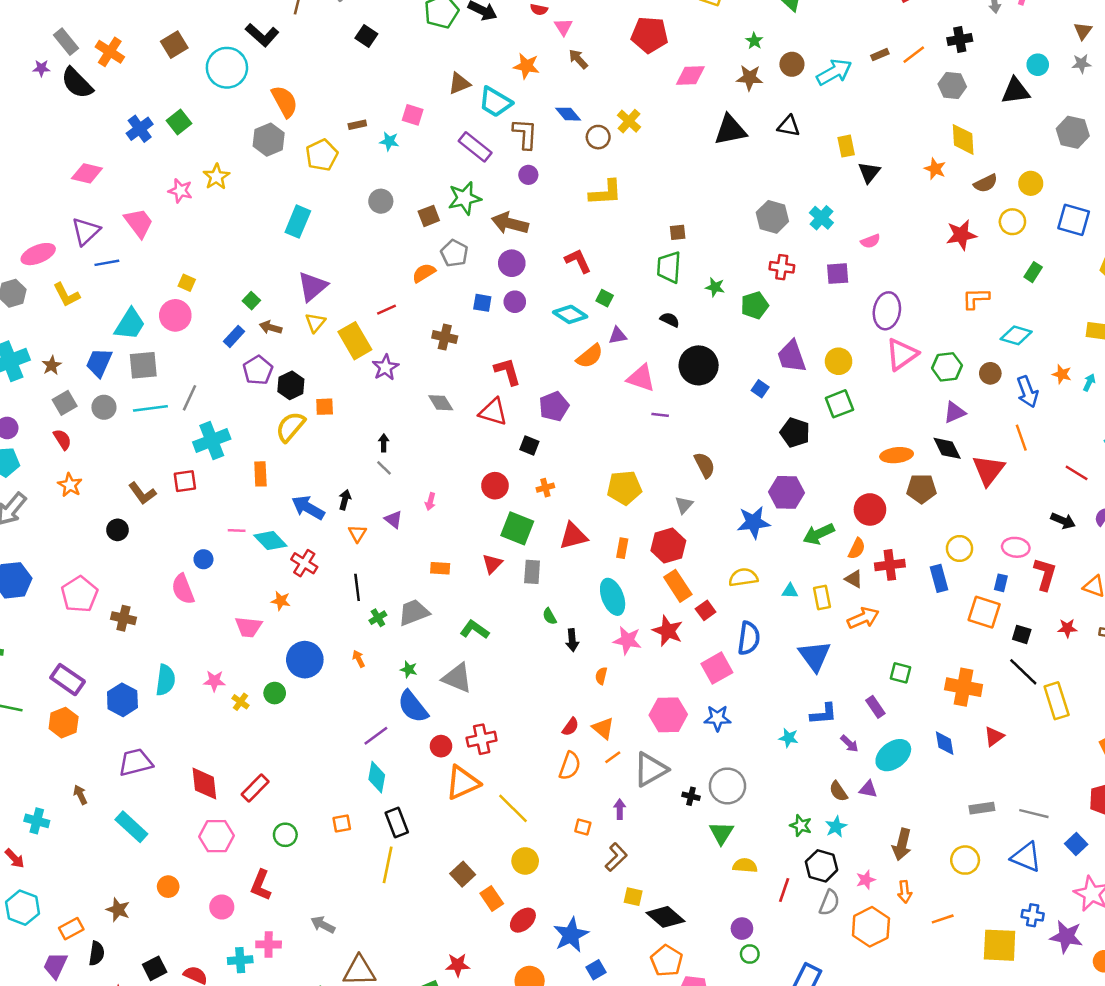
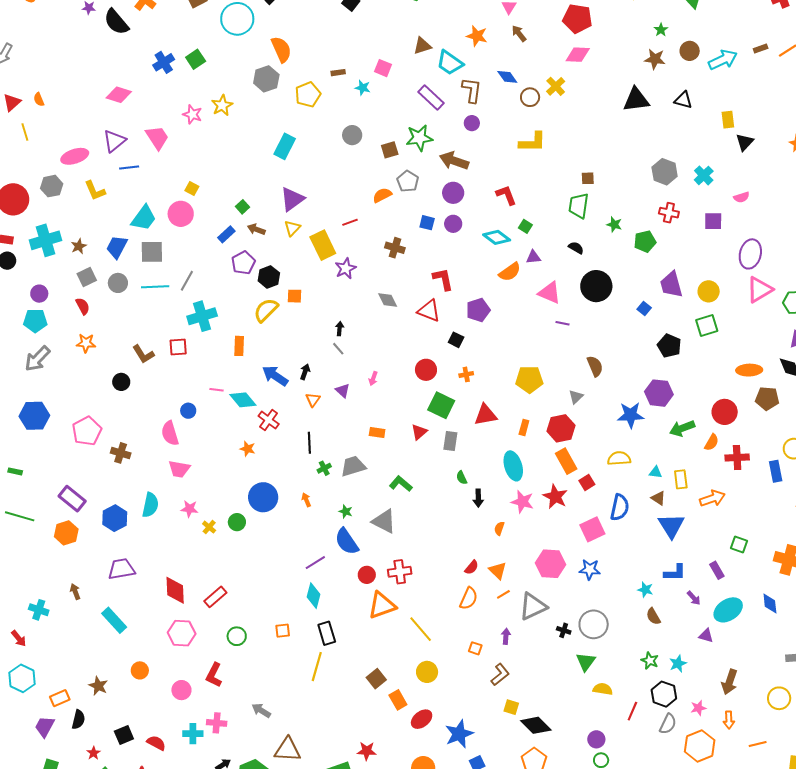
pink diamond: (690, 75) -> (578, 55), moved
orange star: (70, 485) -> (86, 343), turned -30
brown triangle: (854, 579) -> (658, 498), moved
pink trapezoid: (249, 627) -> (179, 469), moved
brown semicircle: (838, 791) -> (653, 616), moved

